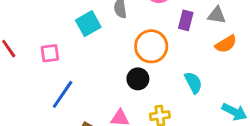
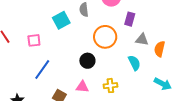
gray triangle: (217, 15) -> (142, 39), moved
orange semicircle: (226, 44) -> (160, 49), moved, turned 133
black circle: (138, 79) -> (87, 61), moved

